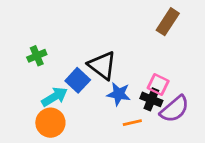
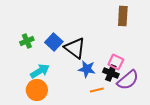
brown rectangle: (168, 22) -> (123, 16), turned -30
blue square: (78, 80) -> (54, 42), moved

